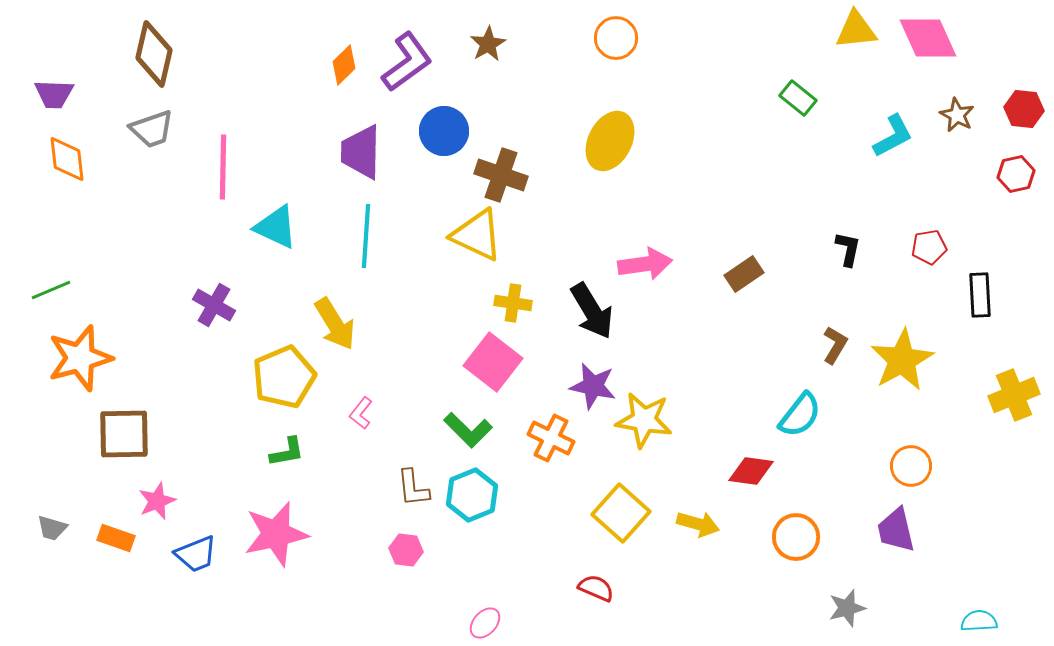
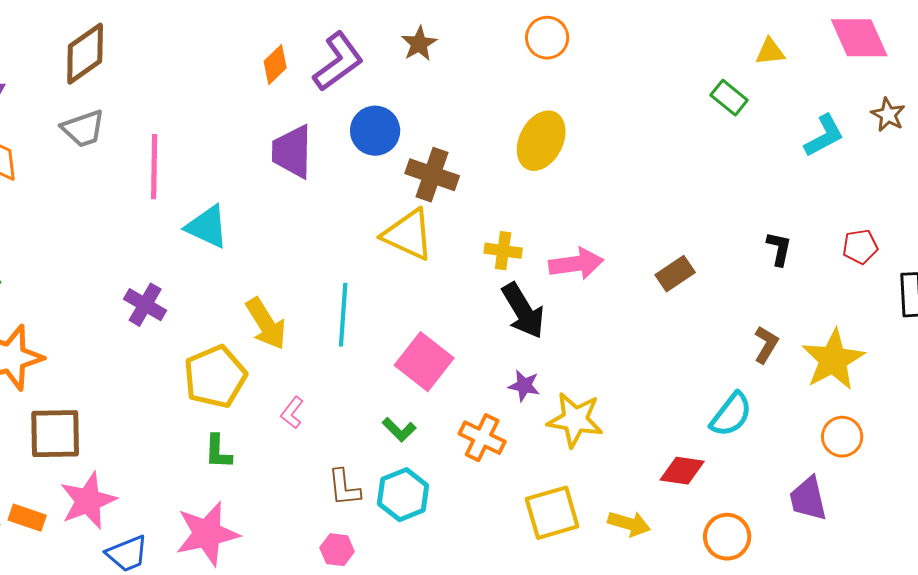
yellow triangle: (856, 30) -> (770, 52), moved, size x0.7
brown diamond: (154, 54) -> (85, 54), turned 42
cyan line: (366, 236) -> (343, 315), moved
yellow cross: (513, 303) -> (503, 251), moved
purple star: (593, 386) -> (524, 386), size x0.7
green L-shape: (468, 430) -> (399, 430), size x0.7
green L-shape: (287, 452) -> (218, 452), turned 102
orange circle: (911, 466) -> (842, 437), moved
pink star: (157, 501) -> (88, 501), size x1.5
yellow square: (621, 513) -> (552, 513), turned 32
purple trapezoid: (896, 530) -> (808, 499), moved
orange rectangle: (116, 538) -> (27, 518), moved

